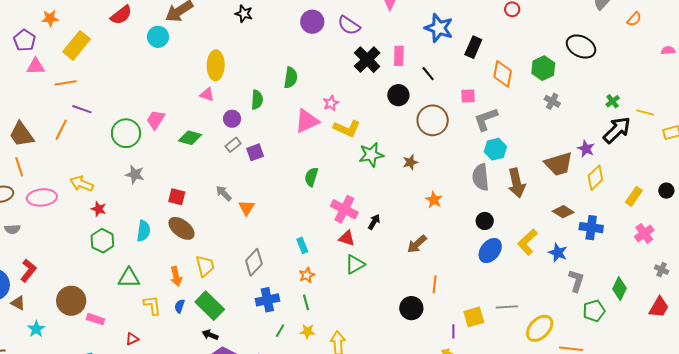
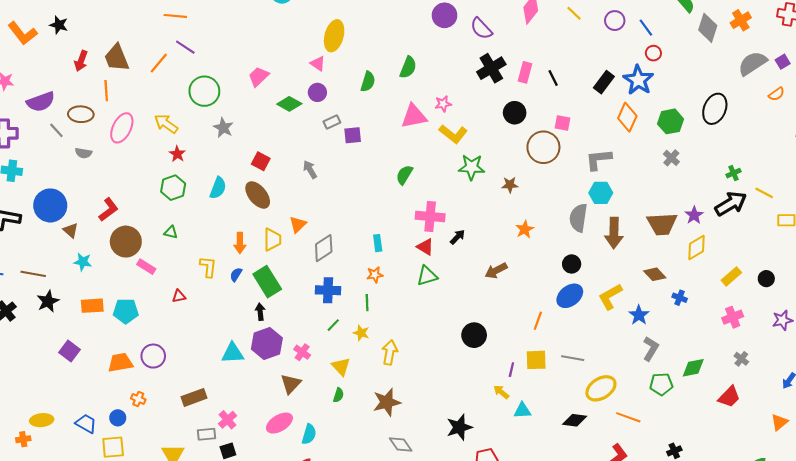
blue star: (439, 28) -> (638, 80), moved
black ellipse: (581, 47) -> (715, 109), turned 72
black line: (428, 74) -> (553, 78), moved
pink square: (468, 96) -> (562, 123), moved
purple circle: (232, 119) -> (317, 92), moved
green circle: (126, 133) -> (204, 91), moved
pink ellipse: (42, 197) -> (122, 128), turned -72
orange triangle: (247, 208) -> (298, 225), moved
pink cross: (344, 209) -> (430, 216), turned -36
blue cross: (591, 228) -> (680, 298), size x0.6
red L-shape: (28, 271) -> (108, 210), moved
green triangle: (129, 278) -> (171, 232), moved, size x0.6
orange line: (435, 284) -> (538, 321), moved
green diamond: (620, 289) -> (693, 368), turned 40
cyan star: (36, 329) -> (83, 262), turned 30
black arrow: (210, 335) -> (260, 312), turned 49

